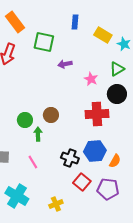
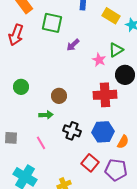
purple arrow: (65, 64) -> (73, 45), turned -32
green triangle: (117, 69) -> (116, 50), moved
green circle: (25, 120) -> (21, 87), moved
green arrow: (38, 134) -> (46, 115), turned 88
black cross: (70, 158) -> (72, 131), moved

